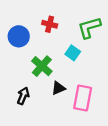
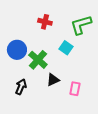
blue circle: (19, 36) -> (17, 50), moved
pink rectangle: (83, 98) -> (75, 89), size x0.6

